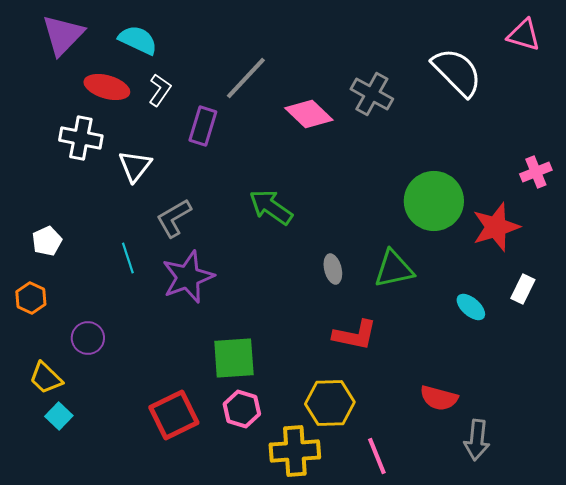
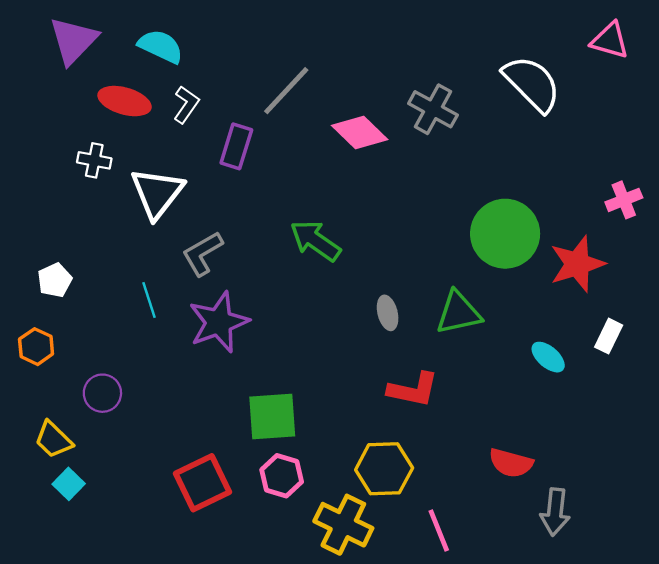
white cross: (81, 138) -> (94, 160), size x0.7
white triangle: (135, 166) -> (157, 193), size x1.4
yellow cross: (295, 451) -> (343, 525), turned 30

